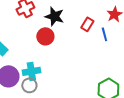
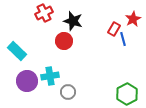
red rectangle: (87, 24) -> (114, 29), moved
gray circle: (29, 85) -> (68, 92), moved

